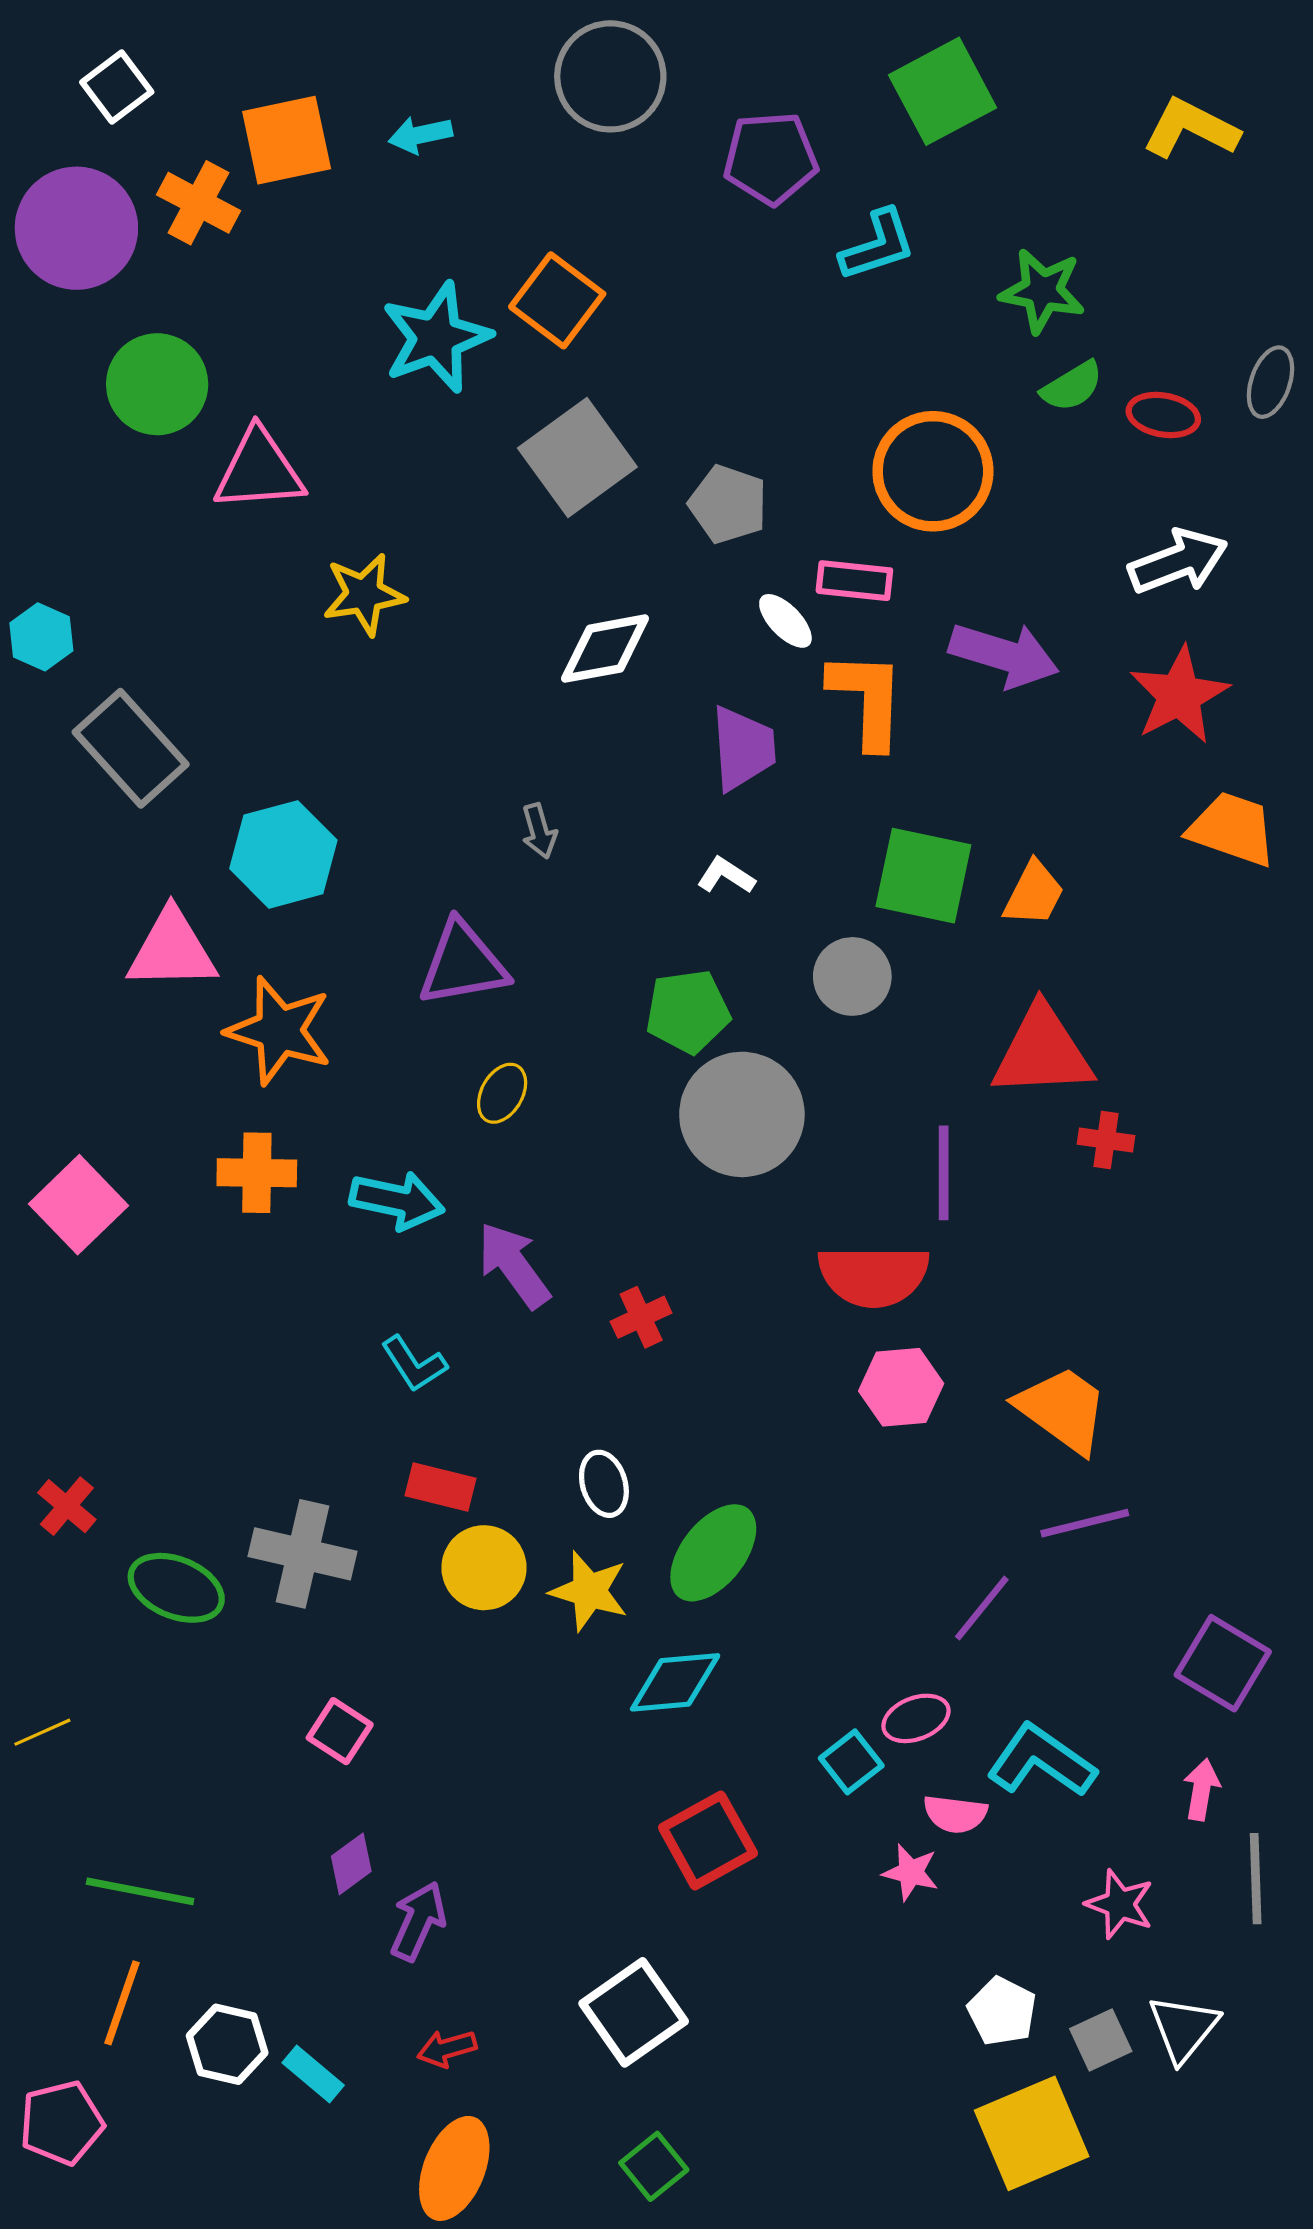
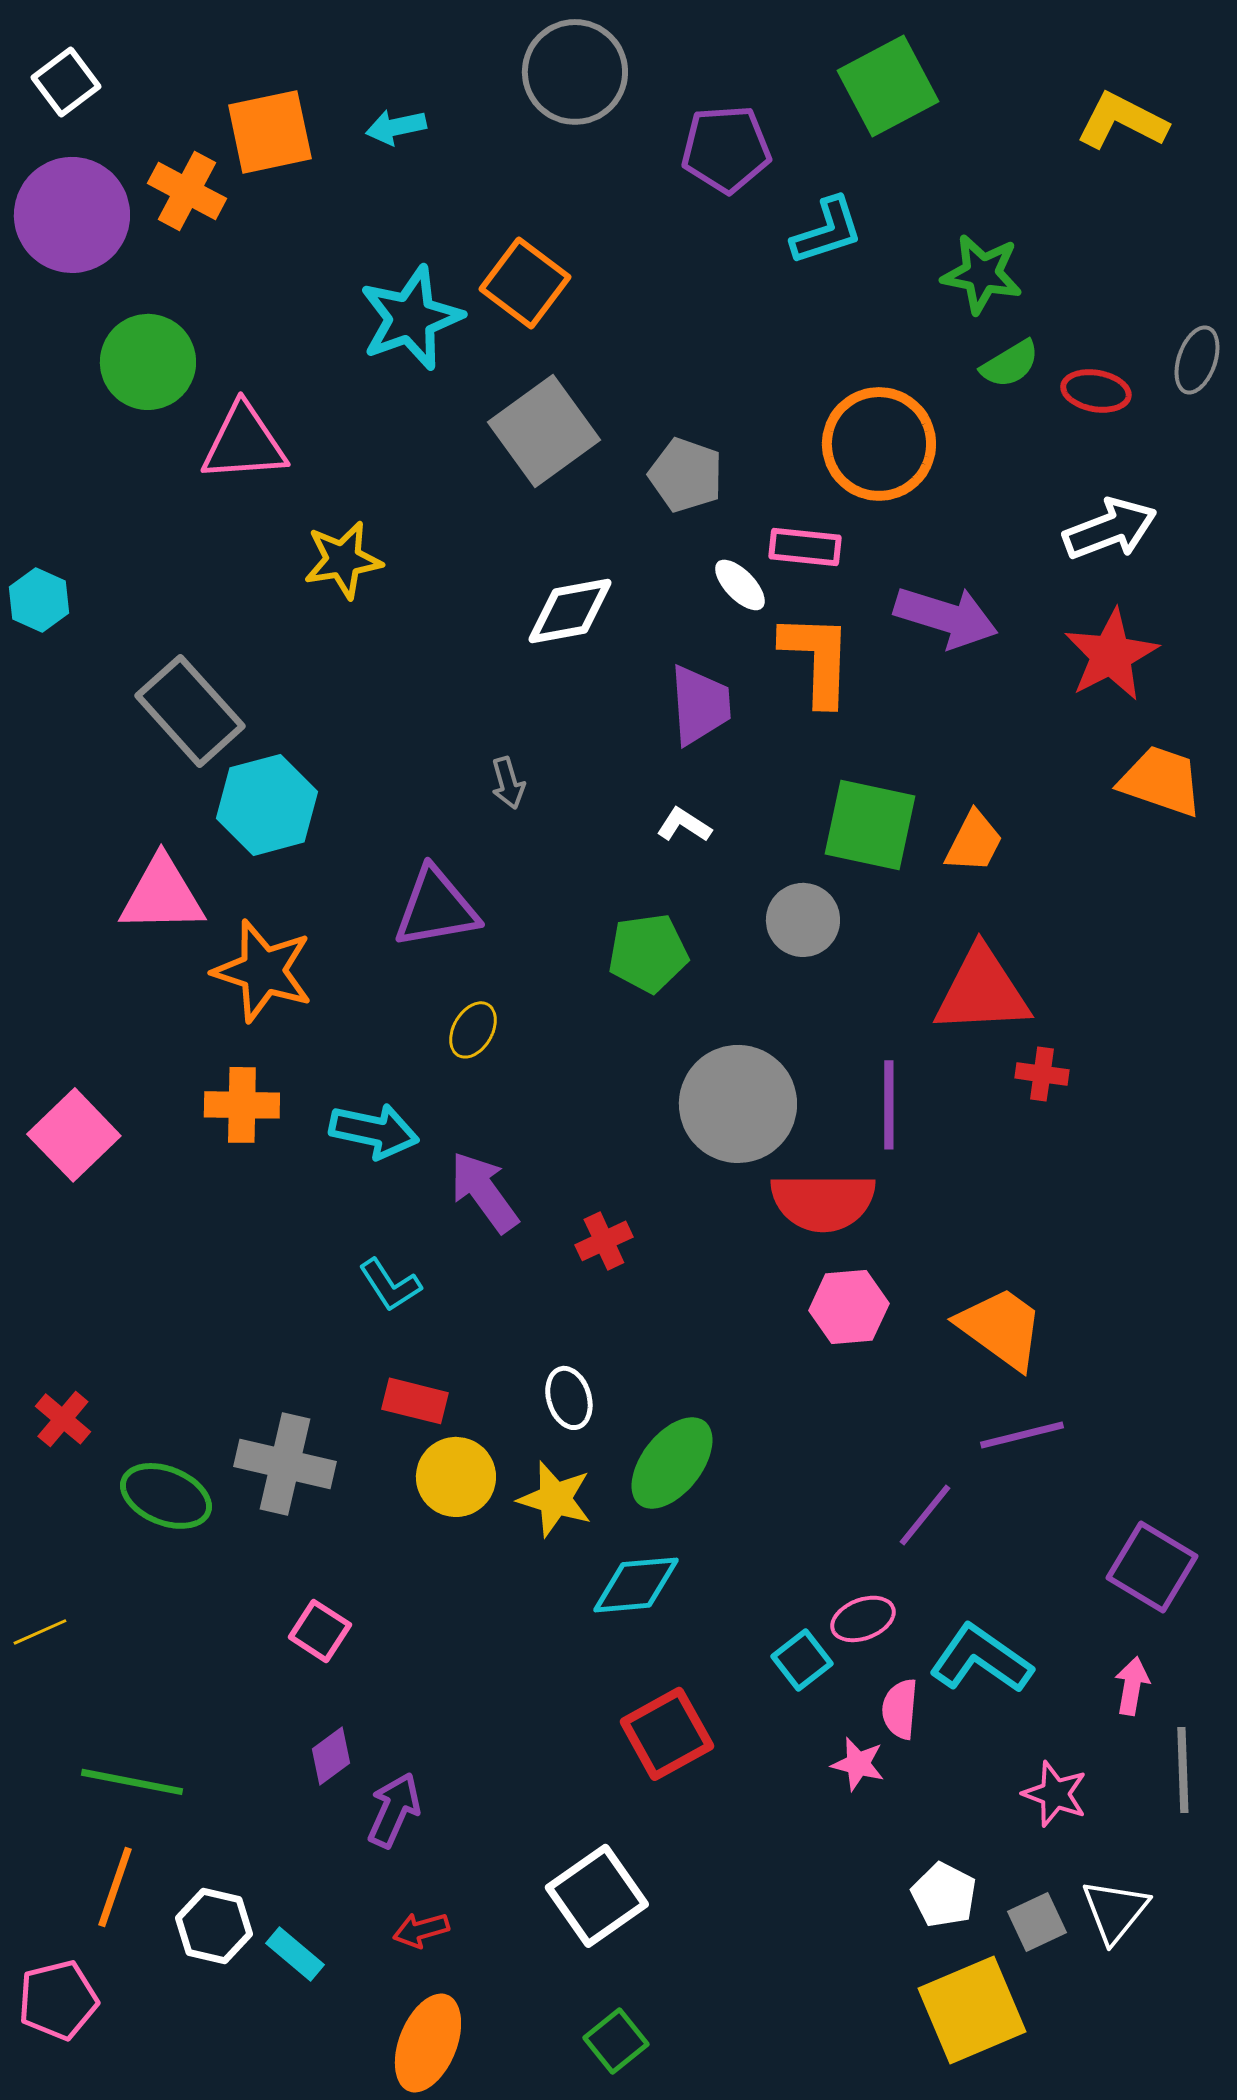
white square: (117, 87) -> (66, 82), moved
gray rectangle: (131, 748) -> (190, 711), moved
gray circle: (742, 1114) -> (738, 1104), moved
pink semicircle: (955, 1814) -> (900, 1709), turned 88

